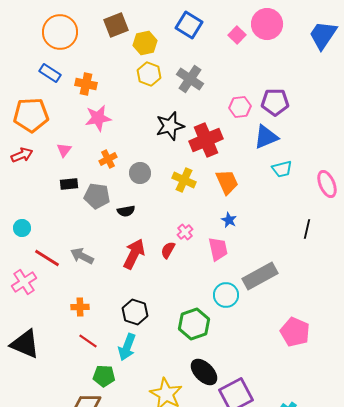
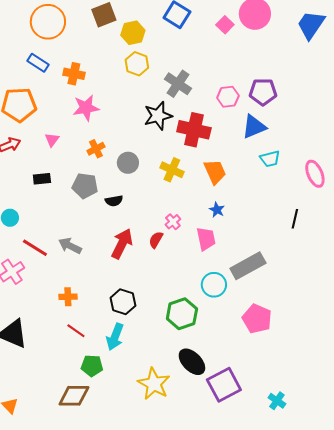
gray cross: (190, 79) -> (178, 84), moved
red cross: (206, 140) -> (194, 130), turned 36
black rectangle: (69, 184) -> (42, 179), moved
pink pentagon: (295, 332) -> (257, 319), moved

